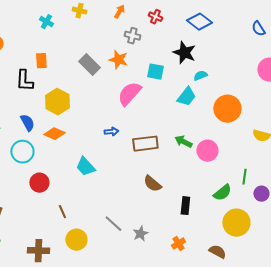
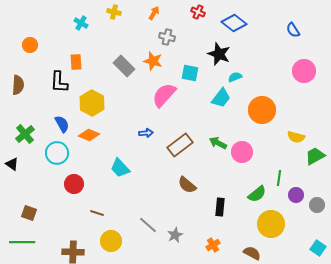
red cross: (155, 17) -> (198, 12), moved
brown rectangle: (145, 144) -> (180, 145), turned -30
brown line: (62, 212) -> (97, 213), turned -48

